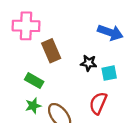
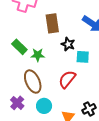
brown rectangle: (51, 51) -> (52, 23), moved
green star: (33, 106) -> (38, 55), moved

